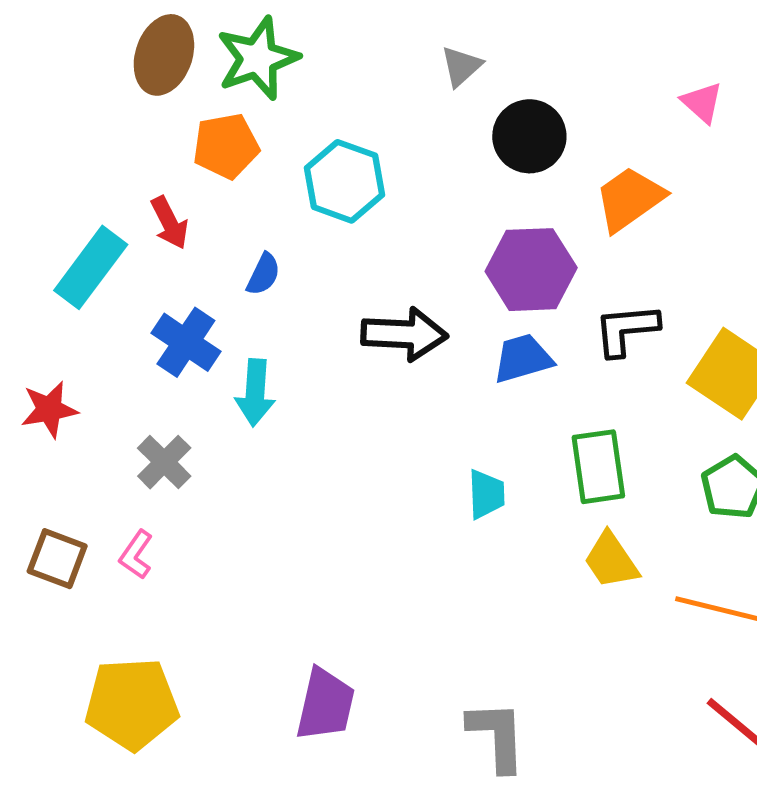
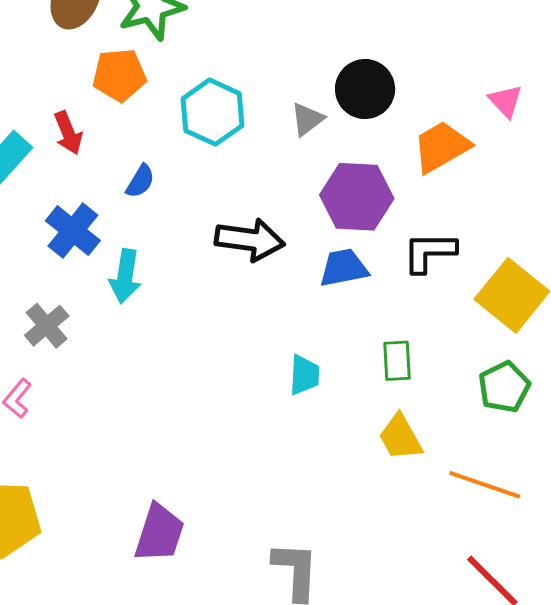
gray triangle: (461, 66) -> (307, 119), moved
pink triangle: (702, 102) -> (506, 101), moved
green rectangle: (598, 467) -> (397, 361), size x0.7

